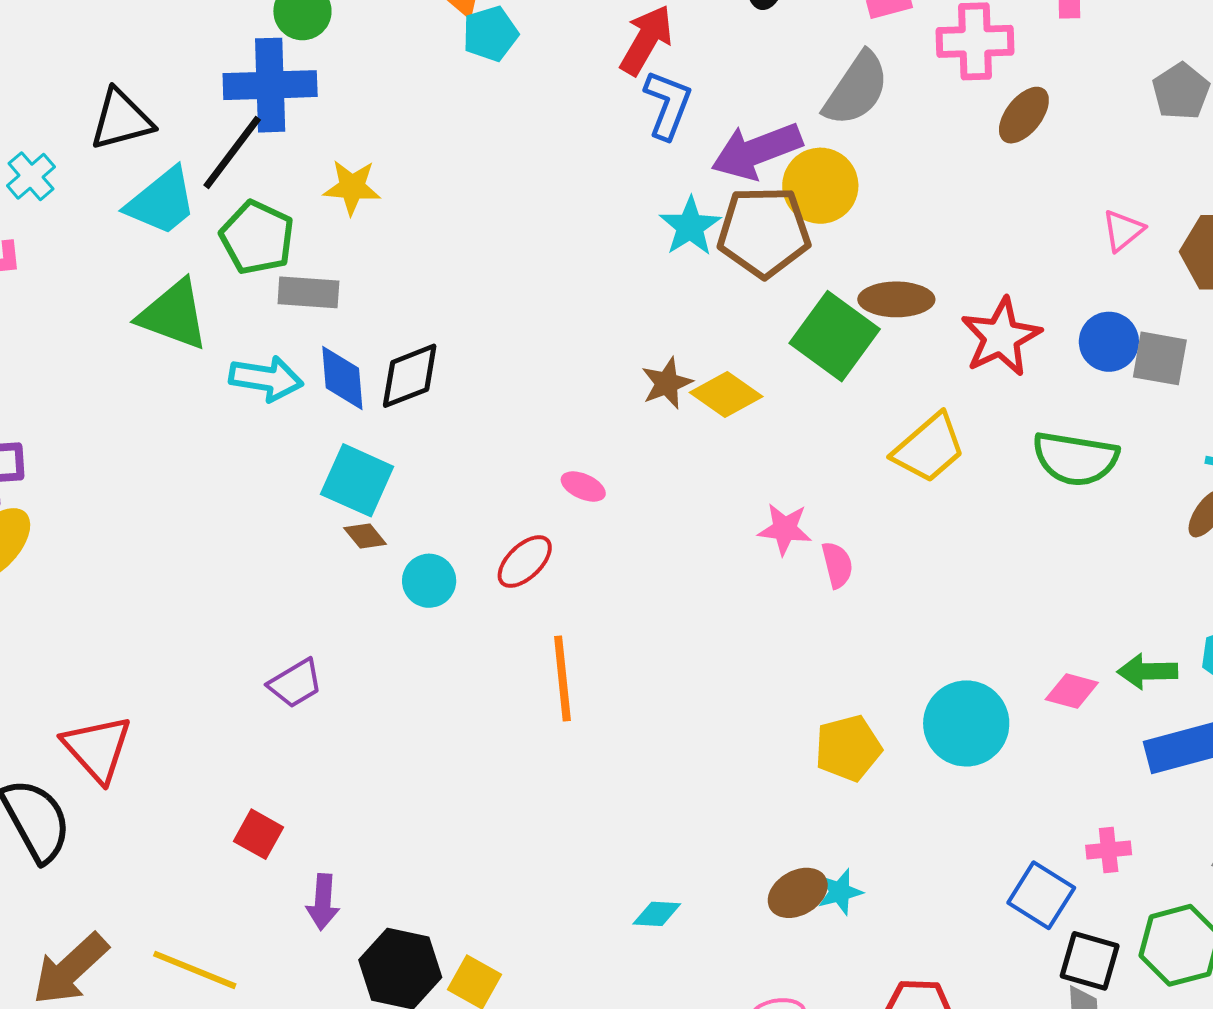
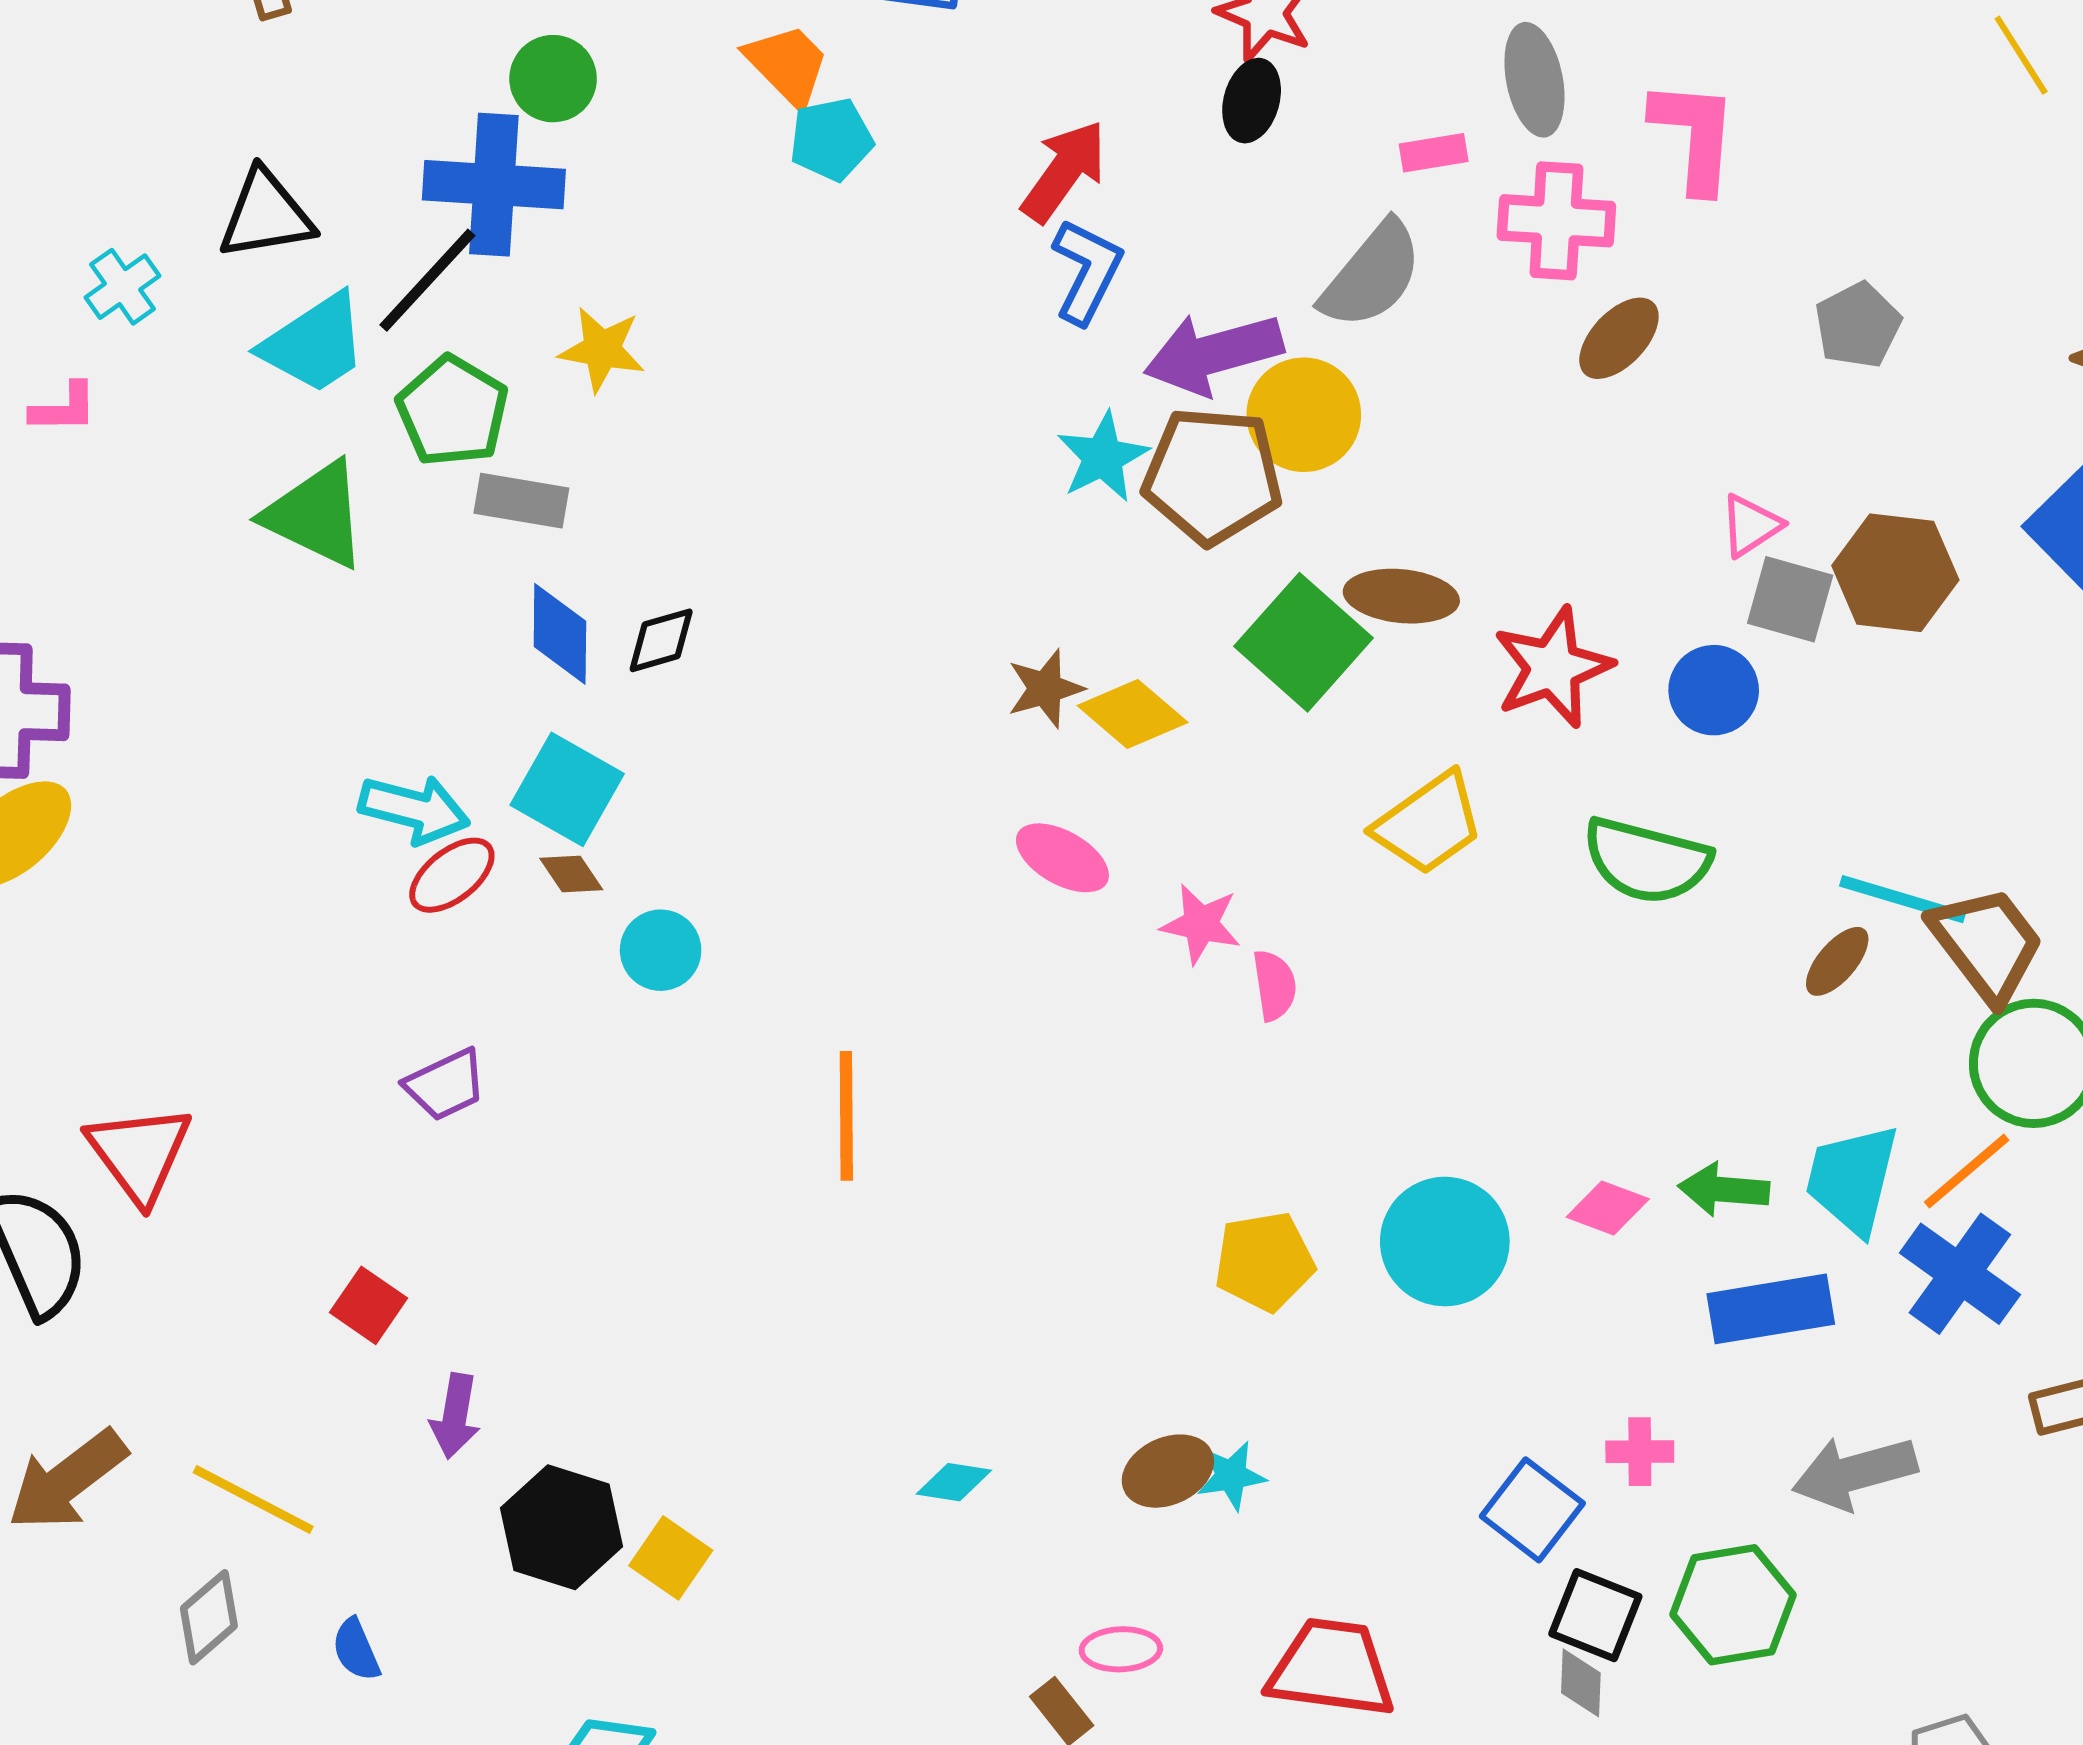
gray square: (1160, 358) -> (1790, 599), moved
black diamond: (410, 376) -> (661, 640), size x0.7
cyan arrow: (266, 379) -> (414, 809), moved
pink ellipse: (583, 486) -> (1062, 858), moved, size x1.4
red ellipse: (525, 562) -> (452, 875), moved

